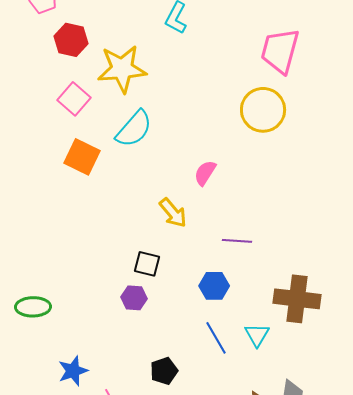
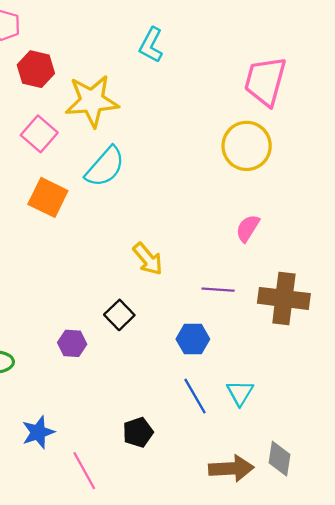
pink semicircle: (205, 173) -> (248, 228), moved
black square: (147, 264) -> (119, 315), turned 32
purple hexagon: (134, 298) -> (72, 343), moved
brown cross: (297, 299) -> (284, 298), moved

